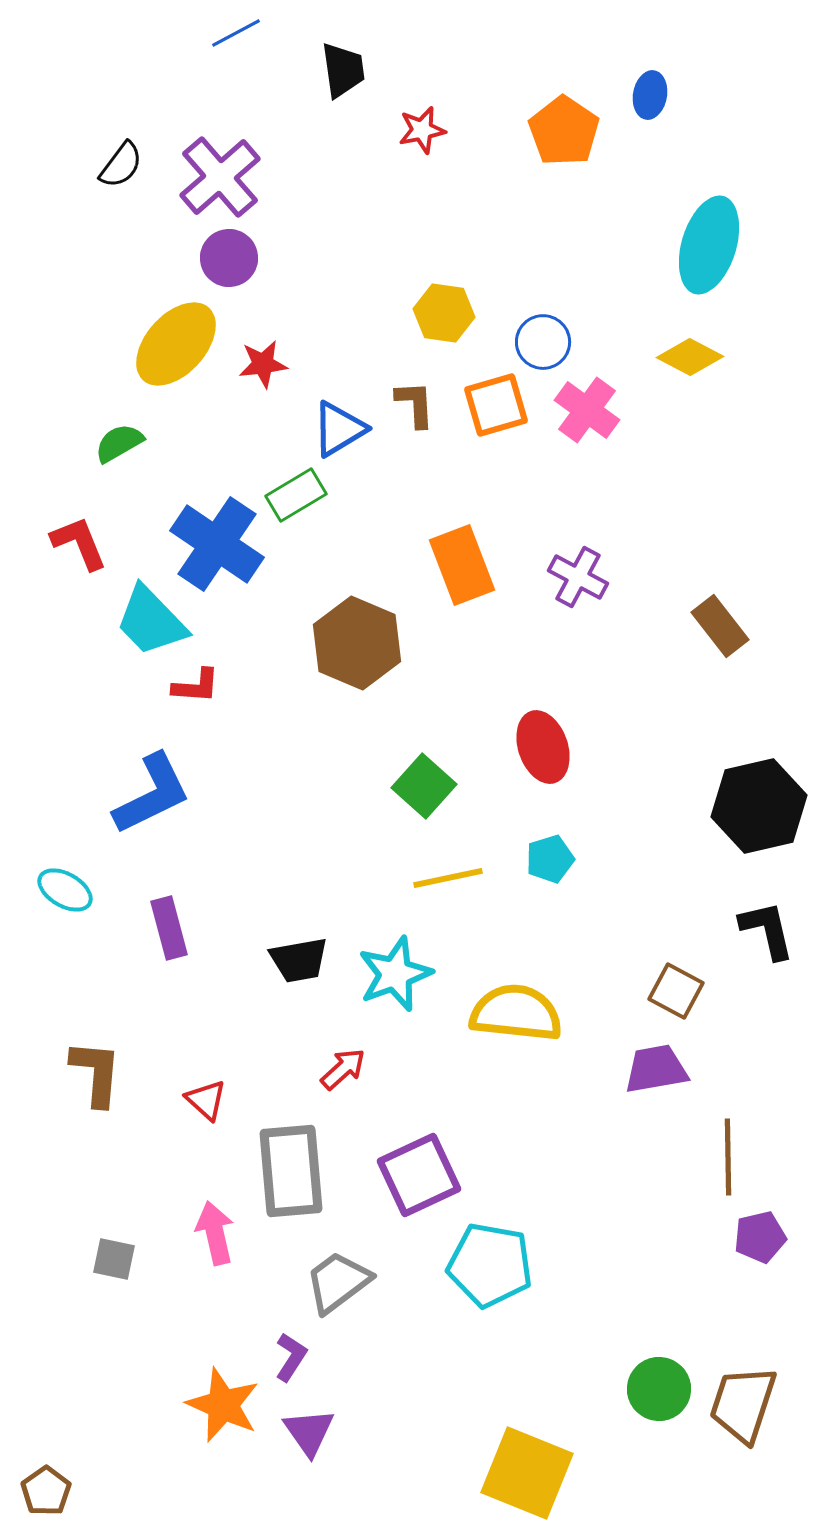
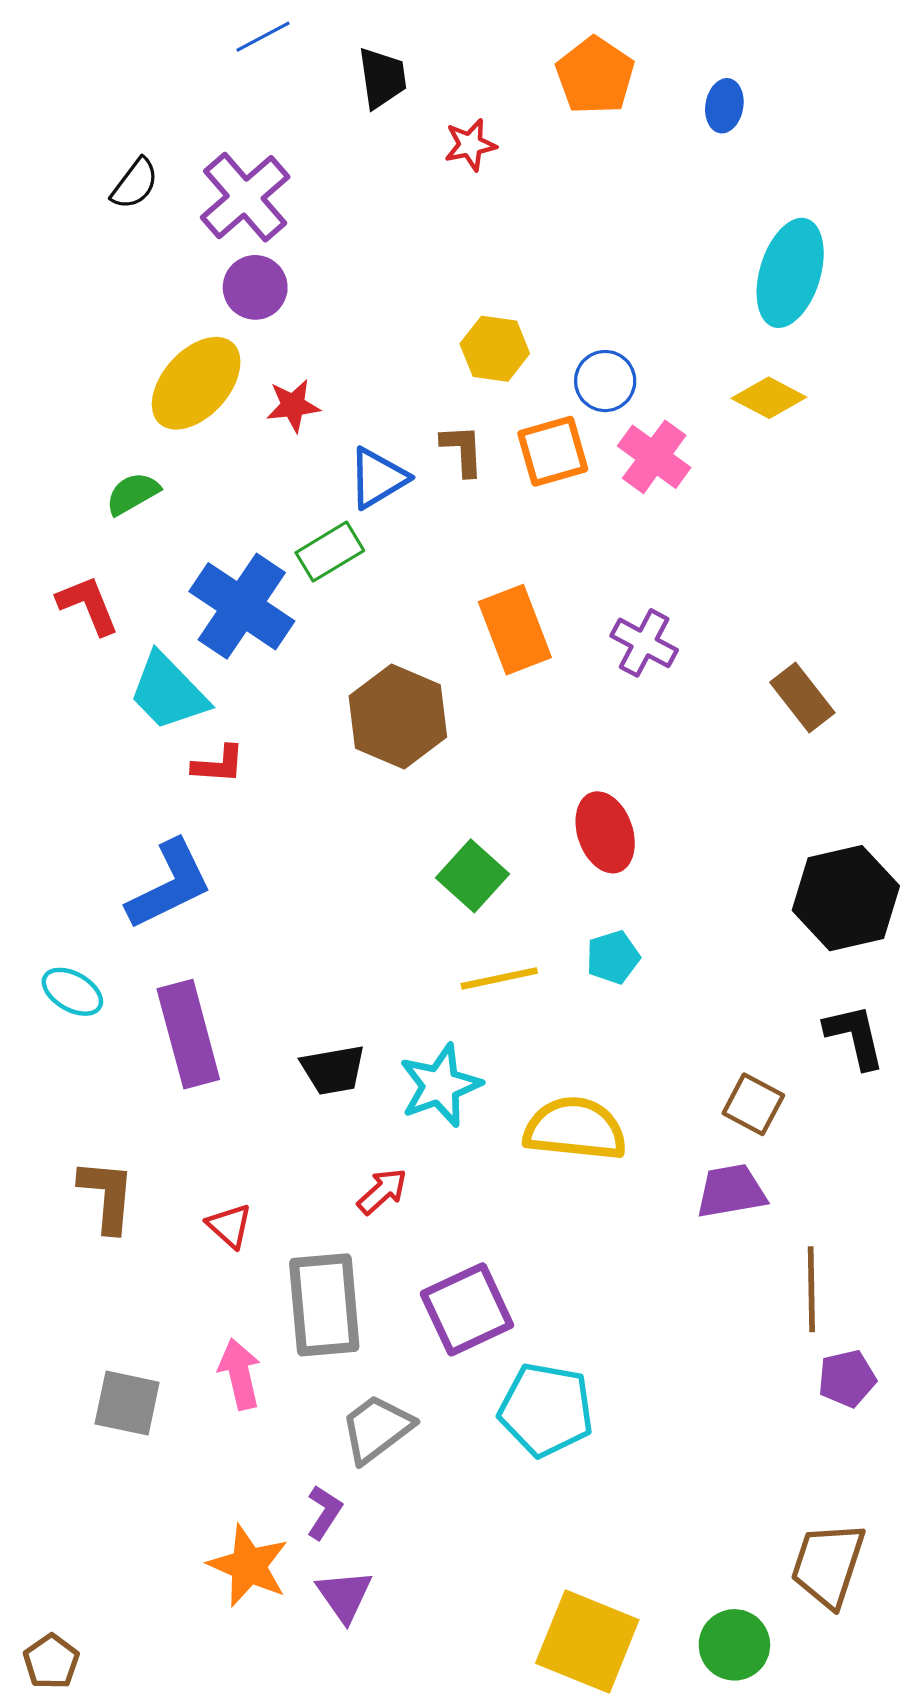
orange pentagon: (564, 131) -> (595, 76), moved
purple rectangle: (169, 928) -> (188, 1034), size x1.5
gray square: (114, 1259) -> (127, 1403), size x1.4
green circle: (659, 1389) -> (734, 1645), moved

